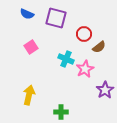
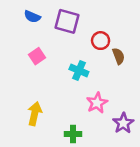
brown semicircle: (99, 47) -> (119, 56), turned -72
pink star: (85, 69) -> (97, 103), moved
purple star: (105, 90) -> (123, 123), moved

